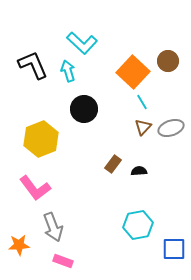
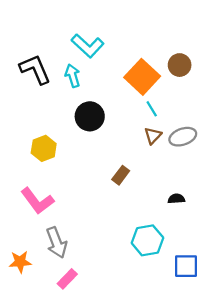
yellow hexagon: (41, 139) -> (44, 148), size x0.7
black semicircle: (139, 171) -> (176, 199), moved
pink rectangle: (63, 261) -> (67, 279), turned -66

